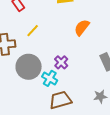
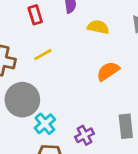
purple cross: (61, 62) -> (85, 135), moved

